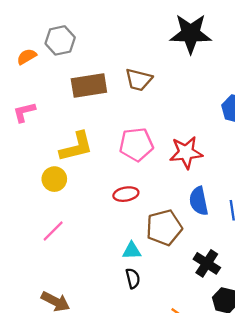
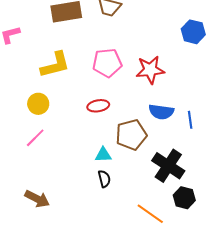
yellow circle: (54, 179) -> (38, 104), moved
blue semicircle: (199, 201) -> (161, 112), turned -70
black cross: (207, 263) -> (168, 166), size x1.4

